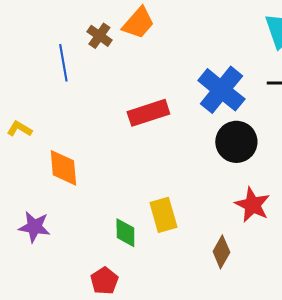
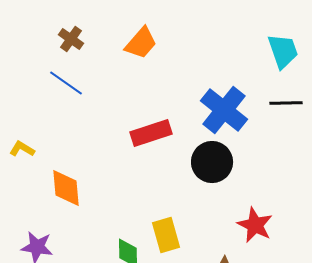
brown cross: (99, 36) -> (71, 39), moved
blue line: (63, 63) -> (66, 83), turned -45
black circle: (236, 142) -> (212, 162), moved

